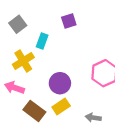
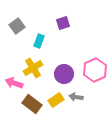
yellow cross: (23, 61) -> (33, 68), moved
purple circle: (60, 83) -> (64, 74), moved
gray arrow: (93, 118) -> (76, 97), moved

